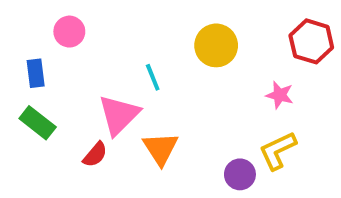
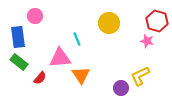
blue rectangle: (36, 73) -> (18, 37), size x1.5
pink star: (280, 95) -> (147, 41), moved
pink triangle: (119, 115) -> (60, 58), turned 40
red semicircle: (95, 155) -> (40, 78), moved

